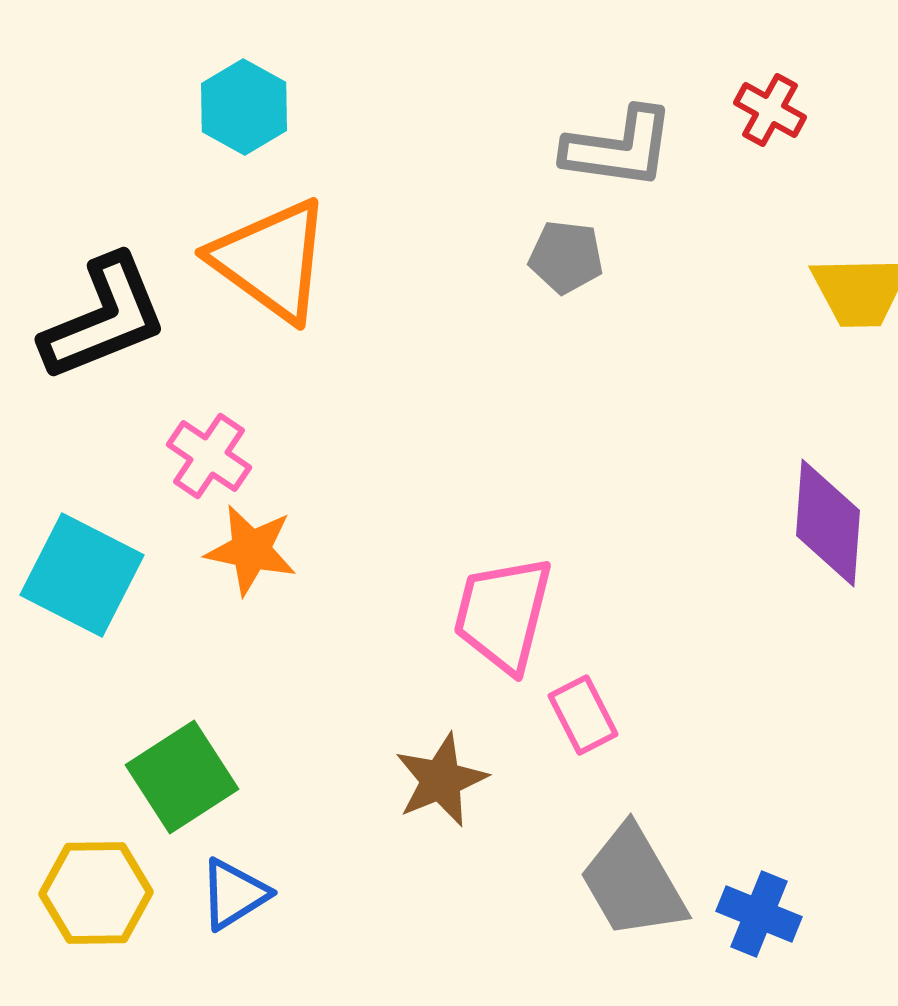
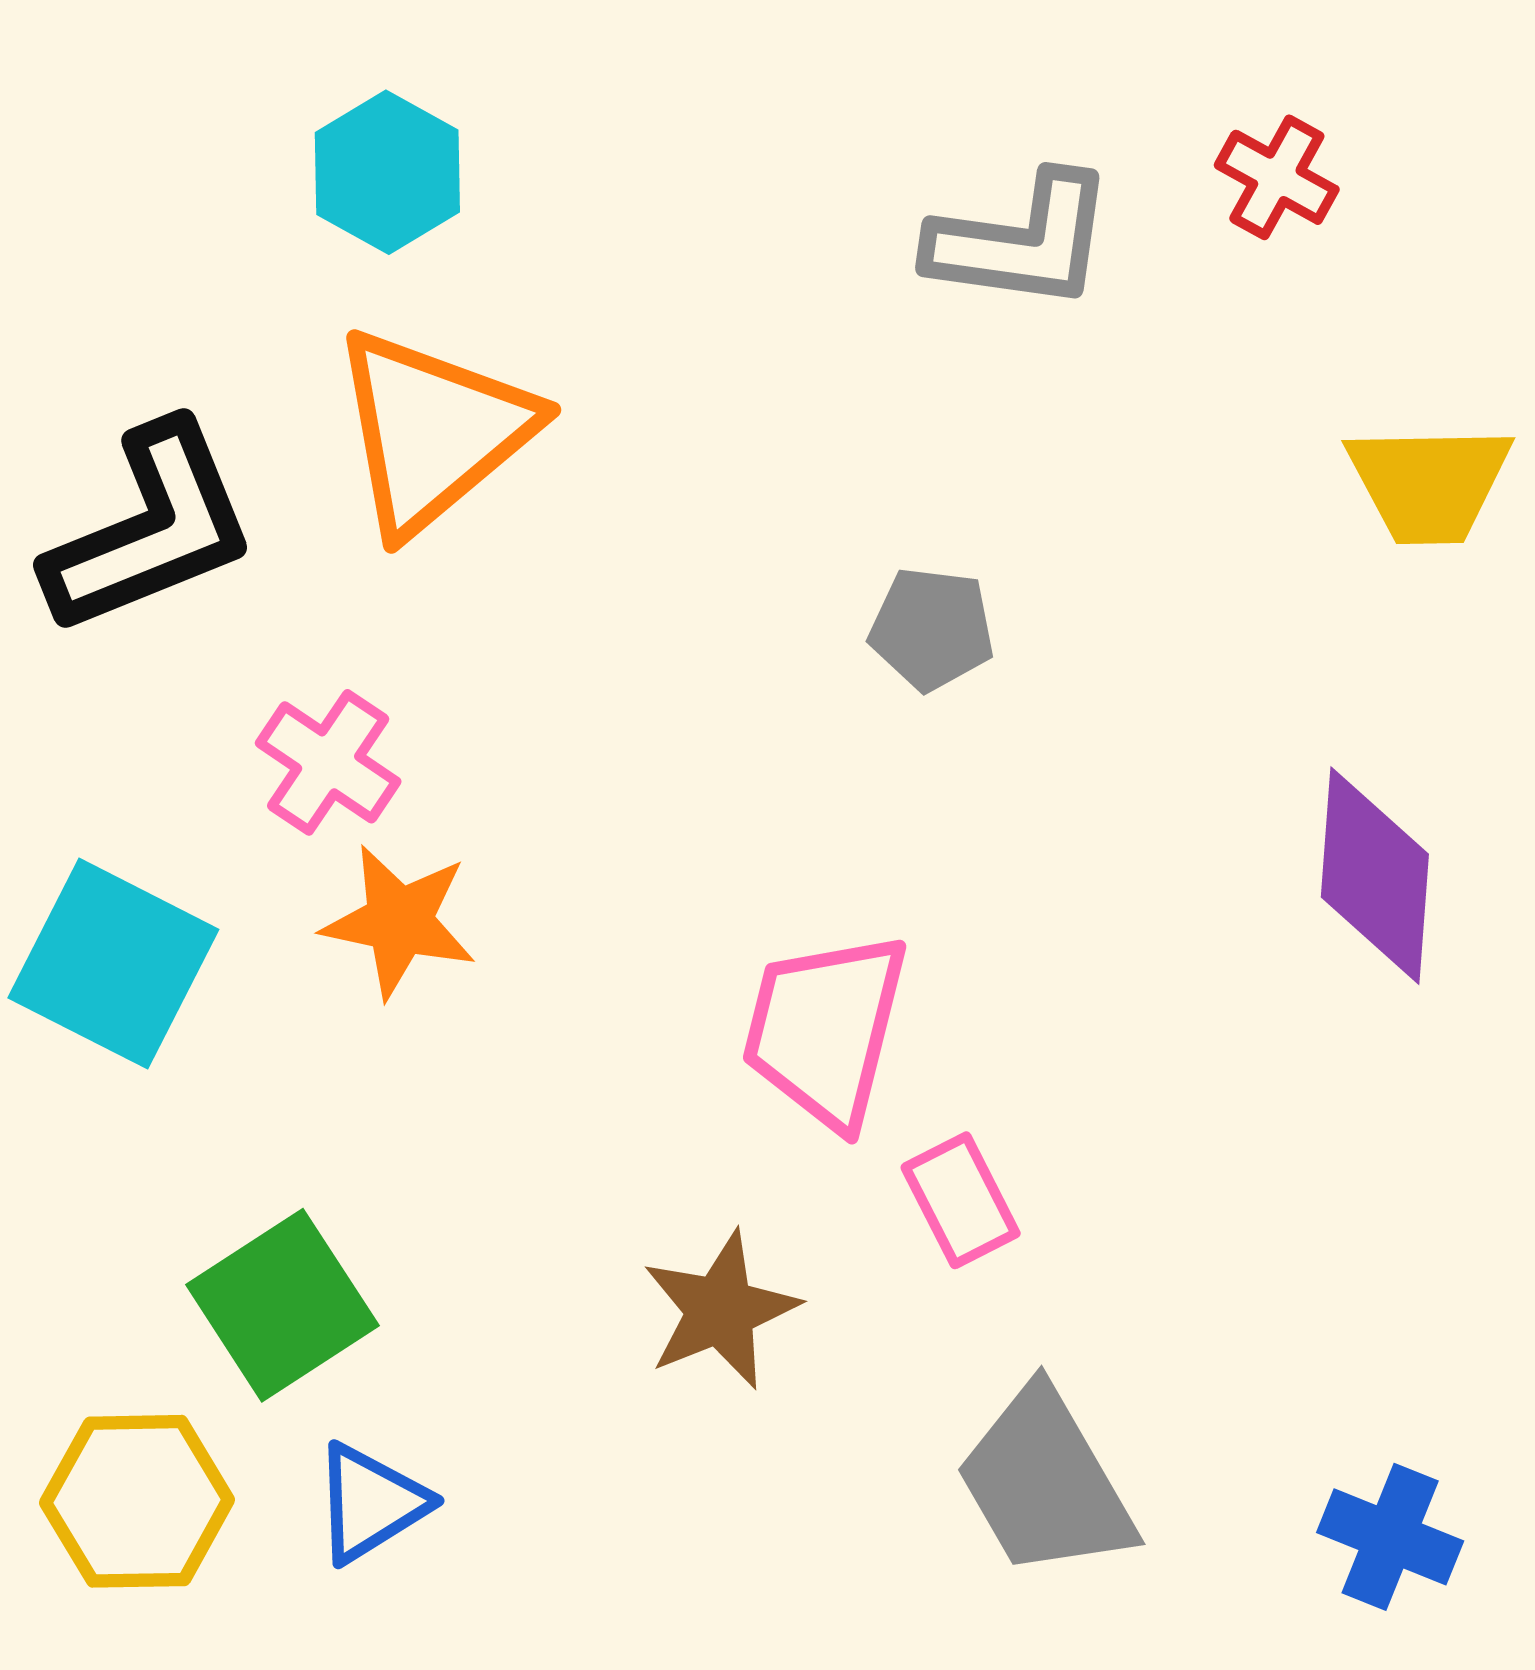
gray pentagon: (566, 257) -> (932, 629), moved
orange triangle: (271, 260) -> (433, 431), turned 44
blue cross: (759, 914) -> (1390, 1537), moved

